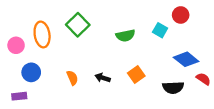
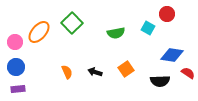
orange ellipse: (42, 34) -> (39, 32), turned 50
blue diamond: (186, 59) -> (172, 55), turned -30
blue circle: (31, 72) -> (16, 67), moved

